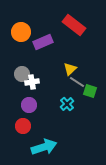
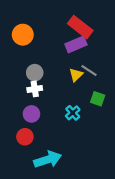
purple rectangle: (43, 42) -> (76, 44), moved
gray circle: (22, 74) -> (35, 73), moved
gray line: (77, 82) -> (89, 71), moved

